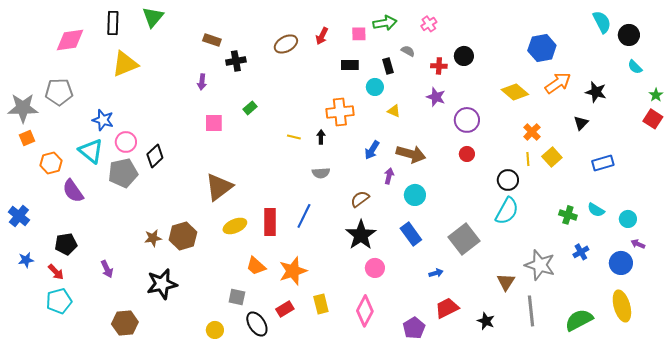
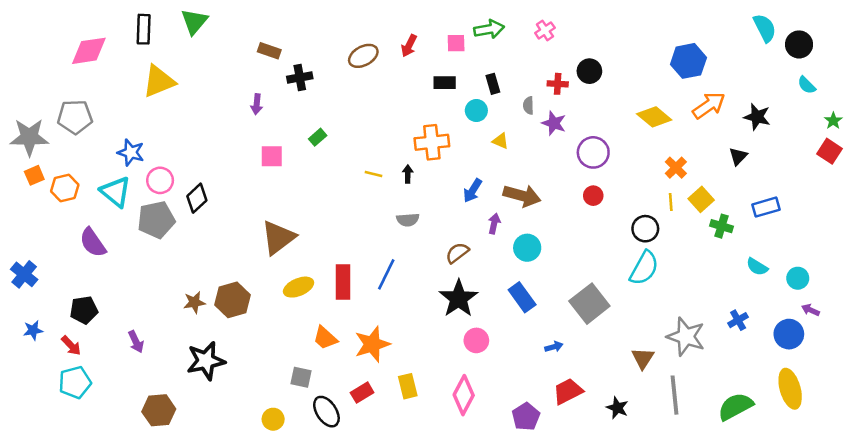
gray semicircle: (408, 51) -> (528, 105), moved, turned -120
orange hexagon: (51, 163) -> (65, 188), moved
green cross: (568, 215) -> (722, 226), moved

